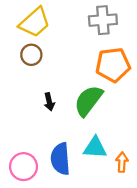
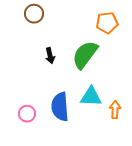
orange pentagon: (113, 65) -> (107, 23), size x0.7
pink circle: (23, 167) -> (27, 114), size x0.7

